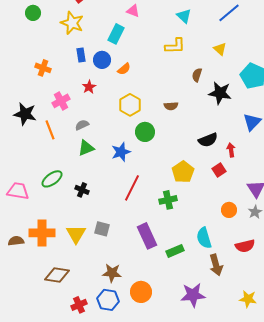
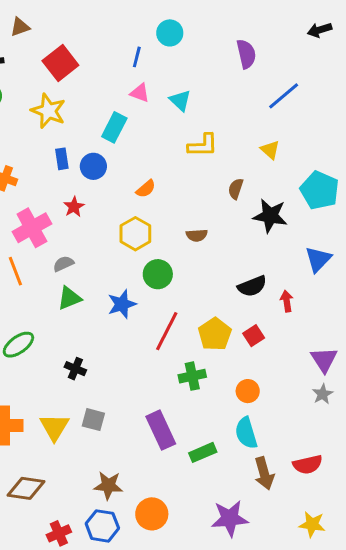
cyan triangle: (184, 16) -> (180, 100), moved
orange semicircle: (124, 69) -> (146, 189), moved
pink cross: (61, 101) -> (32, 228), size x1.4
red square: (219, 170) -> (254, 336), moved
red line: (132, 188) -> (167, 331), moved
black cross: (82, 190) -> (75, 369), moved
orange circle: (229, 210) -> (248, 391), moved
red semicircle: (245, 246) -> (308, 464), moved

